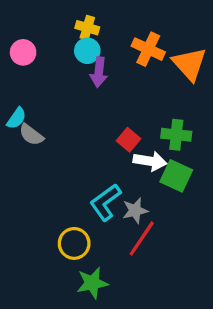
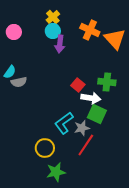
yellow cross: (87, 28) -> (53, 17), turned 32
gray semicircle: (31, 135) -> (19, 82), turned -49
green square: (176, 176) -> (97, 114), moved

